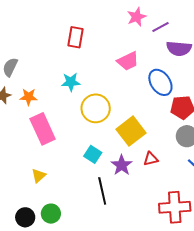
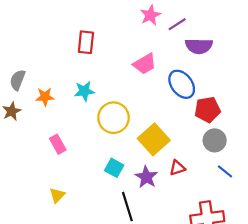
orange star: (29, 97) -> (45, 97), moved
pink rectangle: (43, 129) -> (58, 144), size x0.6

